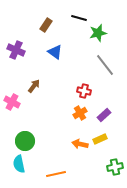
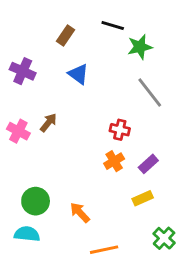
pink cross: (12, 102) -> (18, 131), moved
orange arrow: (80, 144) -> (80, 213), moved, turned 35
cyan semicircle: (19, 164) -> (27, 234), turned 108
green cross: (115, 167) -> (164, 238), turned -35
orange line: (56, 174) -> (104, 250), moved

